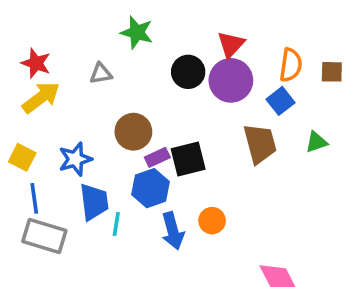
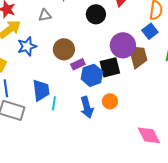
purple circle: (231, 80) -> (123, 45), moved
blue star: (75, 159) -> (27, 46), moved
black square: (188, 159) -> (110, 67), moved
blue hexagon: (150, 188) -> (92, 75), moved

